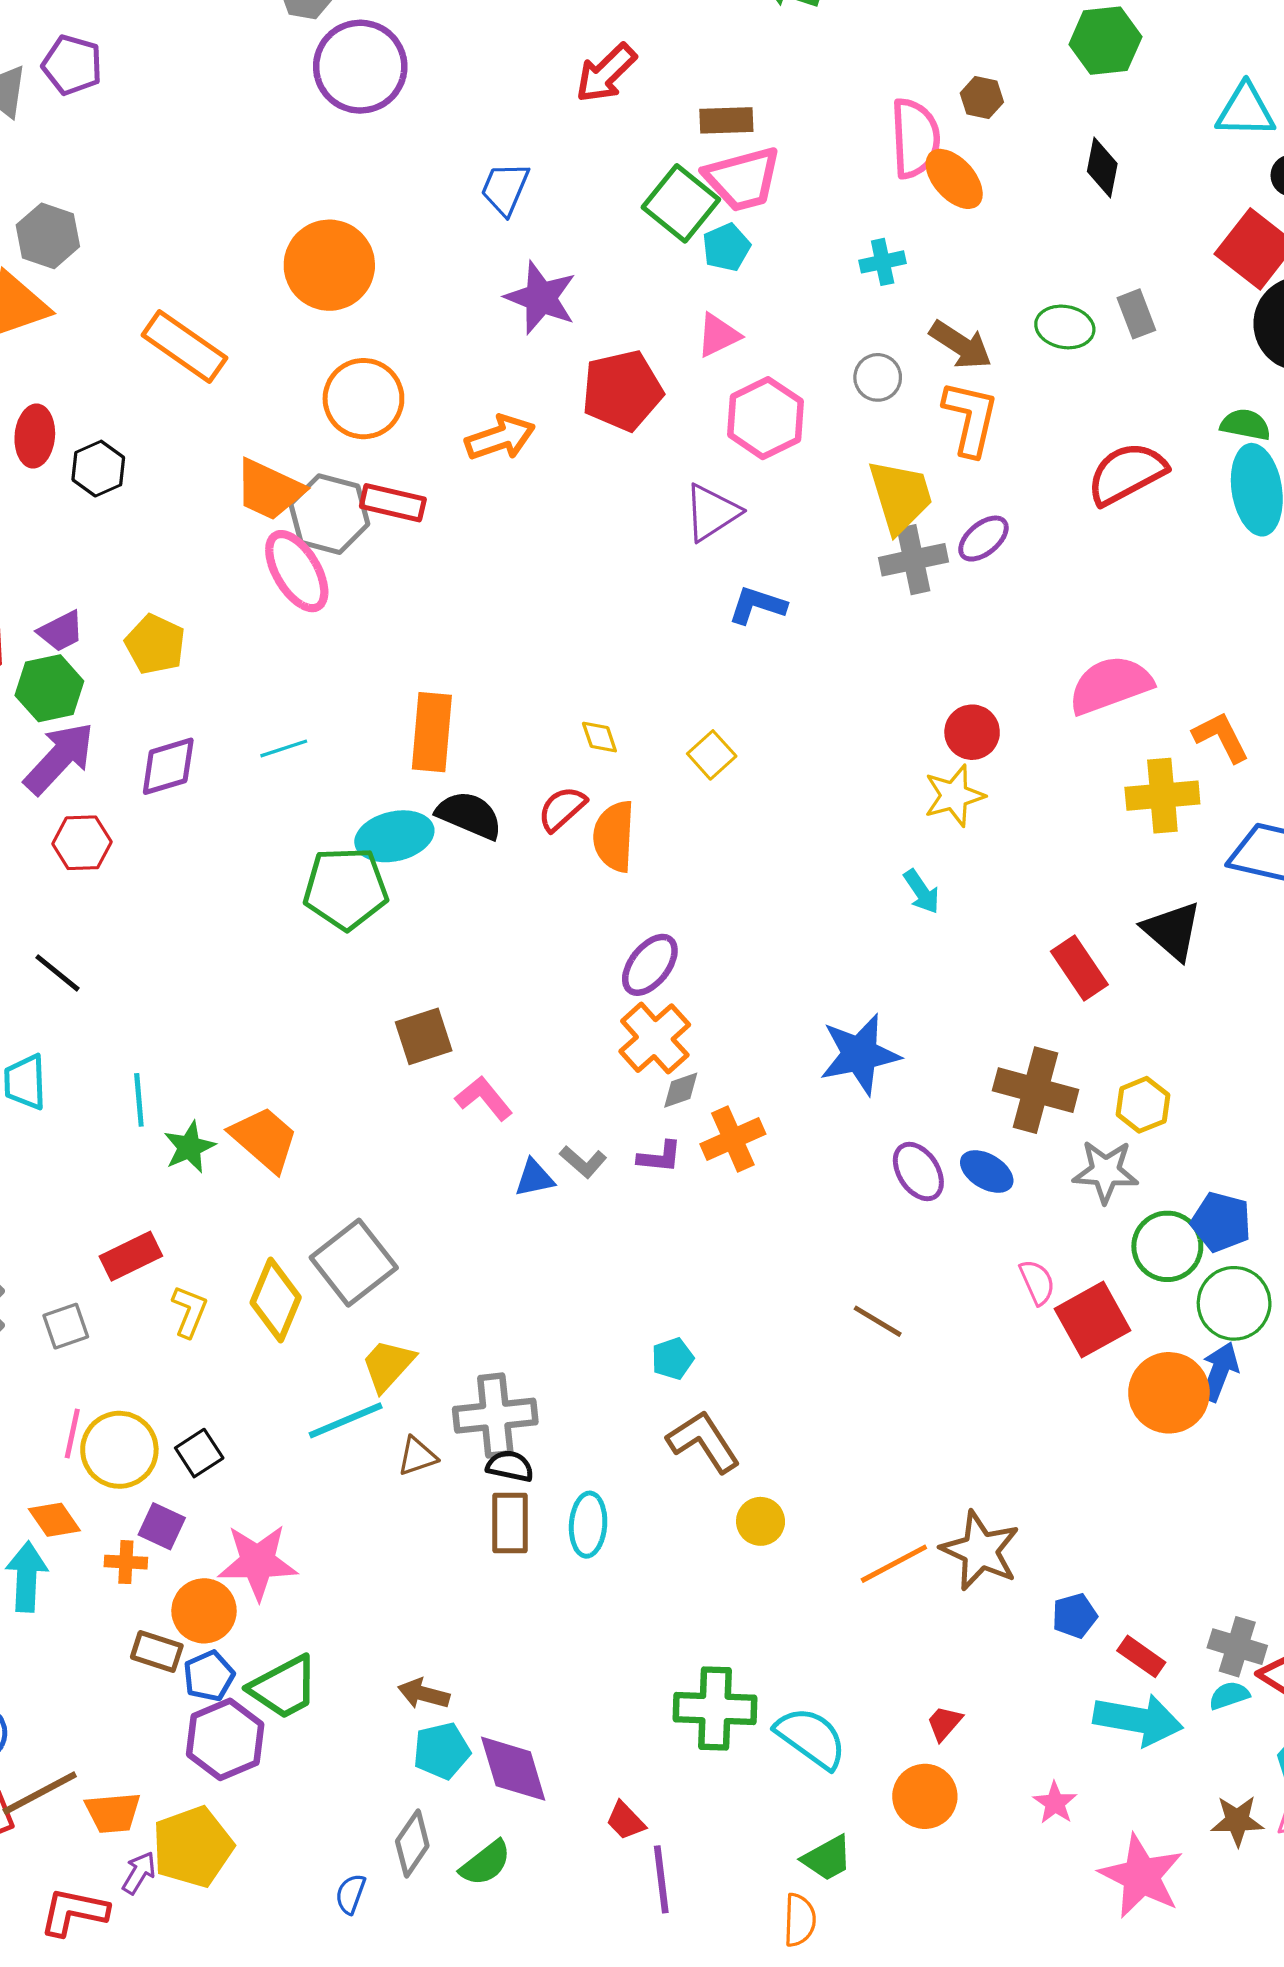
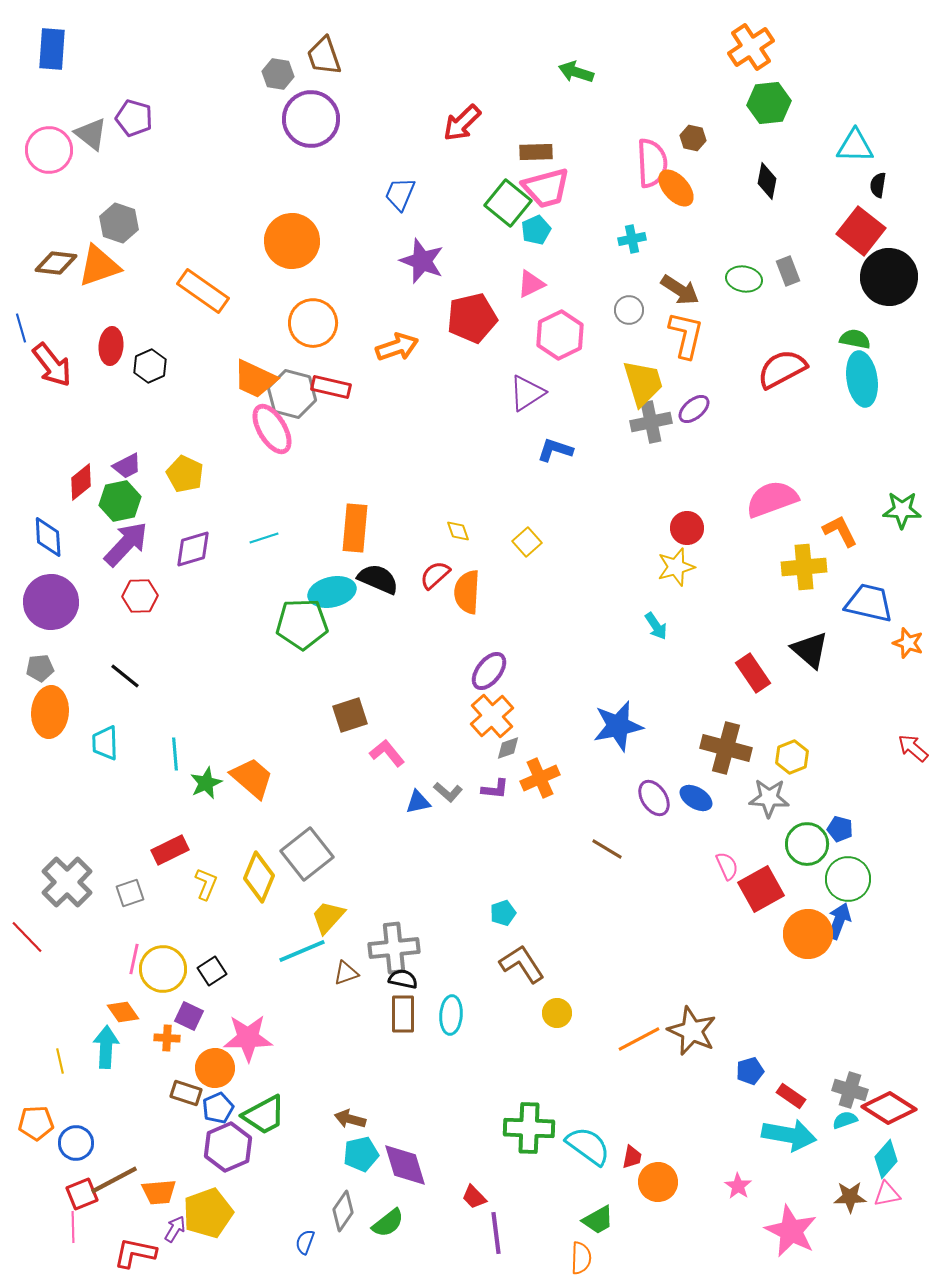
blue pentagon: (1221, 1222) -> (840, 829), size x0.7
brown line: (878, 1321) -> (607, 849), moved
red trapezoid: (944, 1723) -> (632, 1157), moved, turned 150

